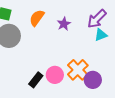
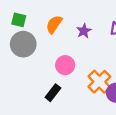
pink circle: (55, 75) -> (65, 65), moved

